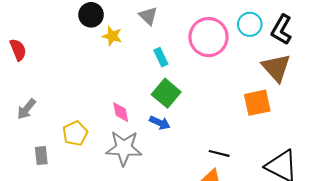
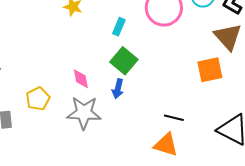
cyan rectangle: (161, 57) -> (119, 27), turned 48
blue arrow: (160, 123) -> (118, 89), turned 78

